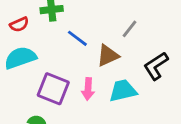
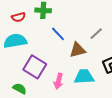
pink arrow: (88, 89) -> (58, 81), moved

